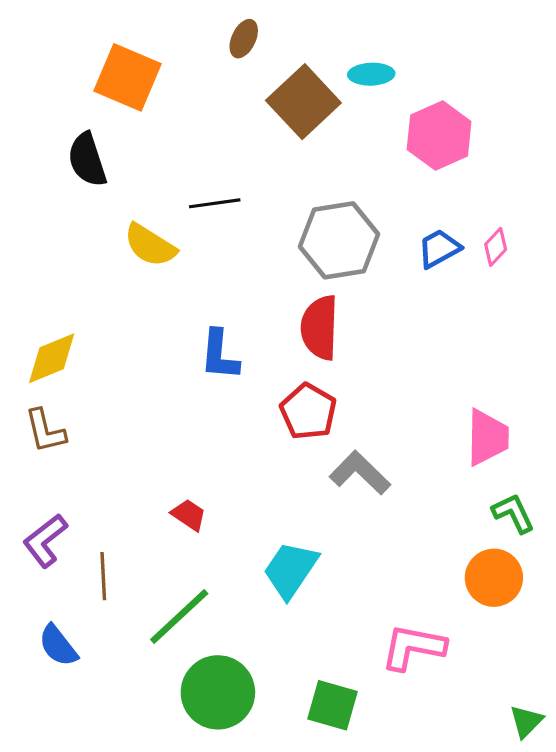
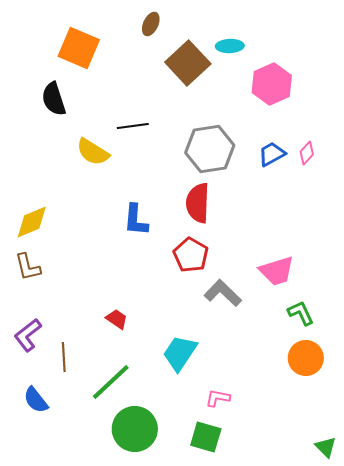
pink trapezoid: (487, 437) -> (277, 271), moved, turned 72
green L-shape: (513, 513) -> (301, 313), moved
pink L-shape: (413, 647) -> (218, 398), moved, size x0.6
green triangle: (526, 721) -> (326, 447), turned -30

